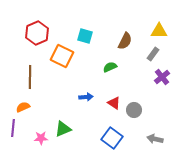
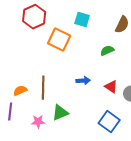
brown line: (30, 77) -> (43, 88), moved

